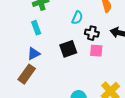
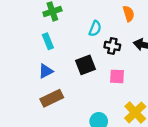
pink square: (96, 51) -> (117, 76), moved
brown rectangle: (27, 74) -> (52, 98), moved, turned 30

